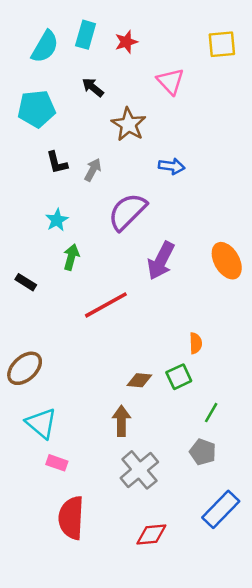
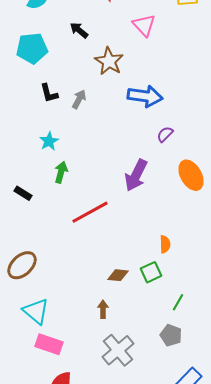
blue arrow: (172, 166) -> (145, 96), size x1.6
purple semicircle: (127, 212) -> (165, 134), moved, size x0.5
brown arrow: (121, 421) -> (103, 309), size x0.7
pink rectangle: (57, 463) -> (49, 344), size x1.5

